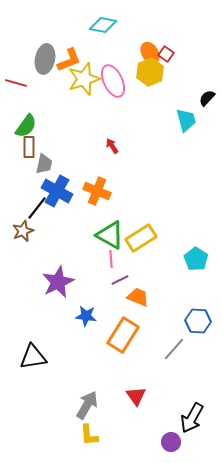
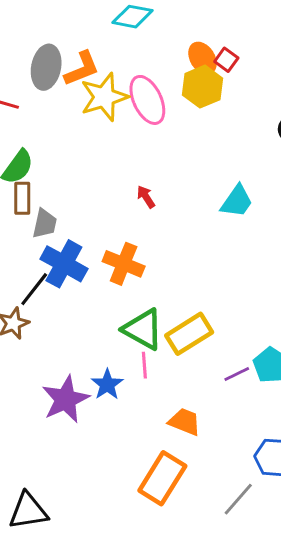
cyan trapezoid: (186, 120) -> (237, 201), moved, turned 50
purple line: (120, 280) -> (237, 374), moved
blue star: (86, 316) -> (107, 384), moved, turned 30

